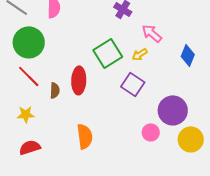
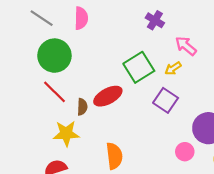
red ellipse: (79, 80) -> (108, 96), turned 60
yellow star: (26, 114) -> (66, 134), moved, size x1.4

